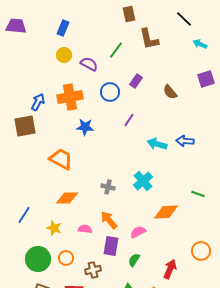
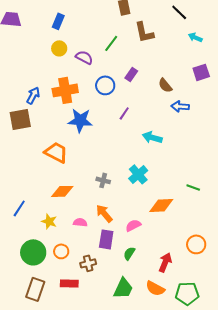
blue star: (85, 127) -> (80, 120), size x1.4
blue arrow: (185, 141) -> (180, 106), moved

